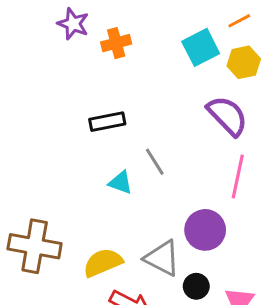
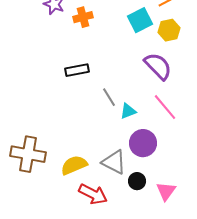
pink line: (238, 177) -> (165, 107), turned -52
cyan triangle: (121, 182) -> (128, 111), moved, turned -42

